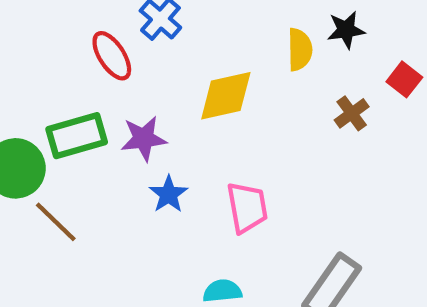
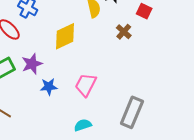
blue star: (168, 194) -> (49, 87), turned -30
pink trapezoid: (247, 207) -> (86, 85), turned -130

